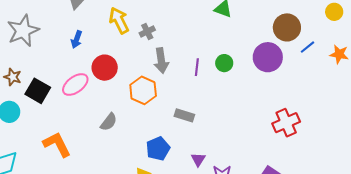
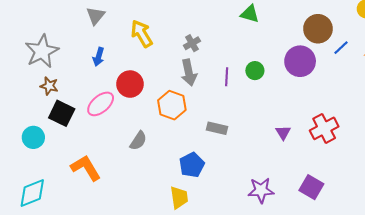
gray cross: (147, 32) -> (192, 43), moved
brown star: (13, 77) -> (49, 86), moved
purple triangle: (198, 159) -> (283, 133), moved

